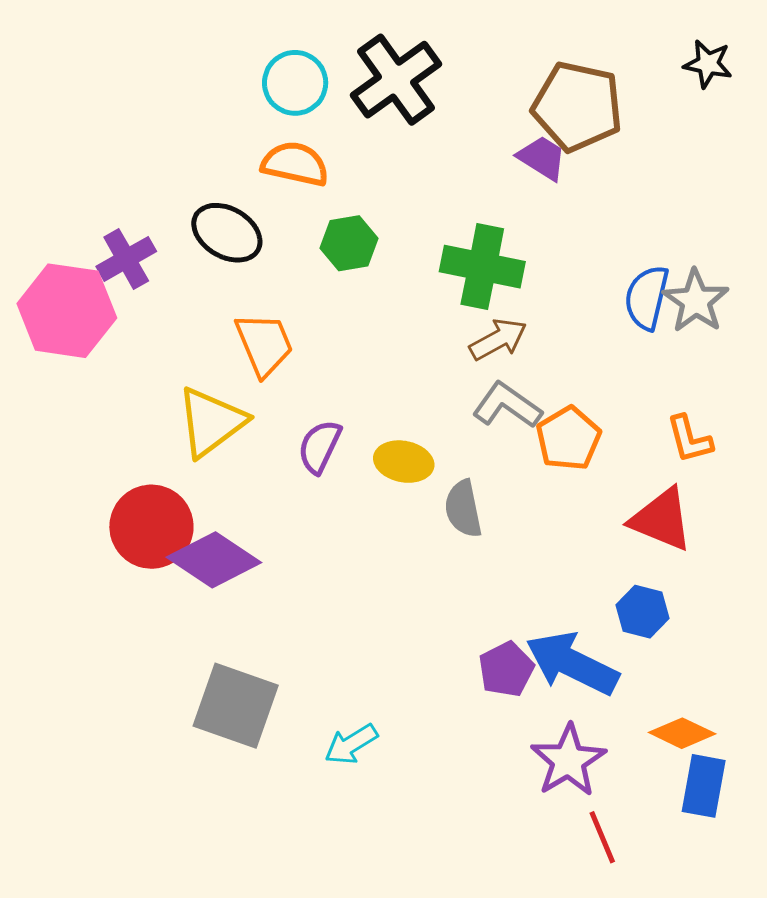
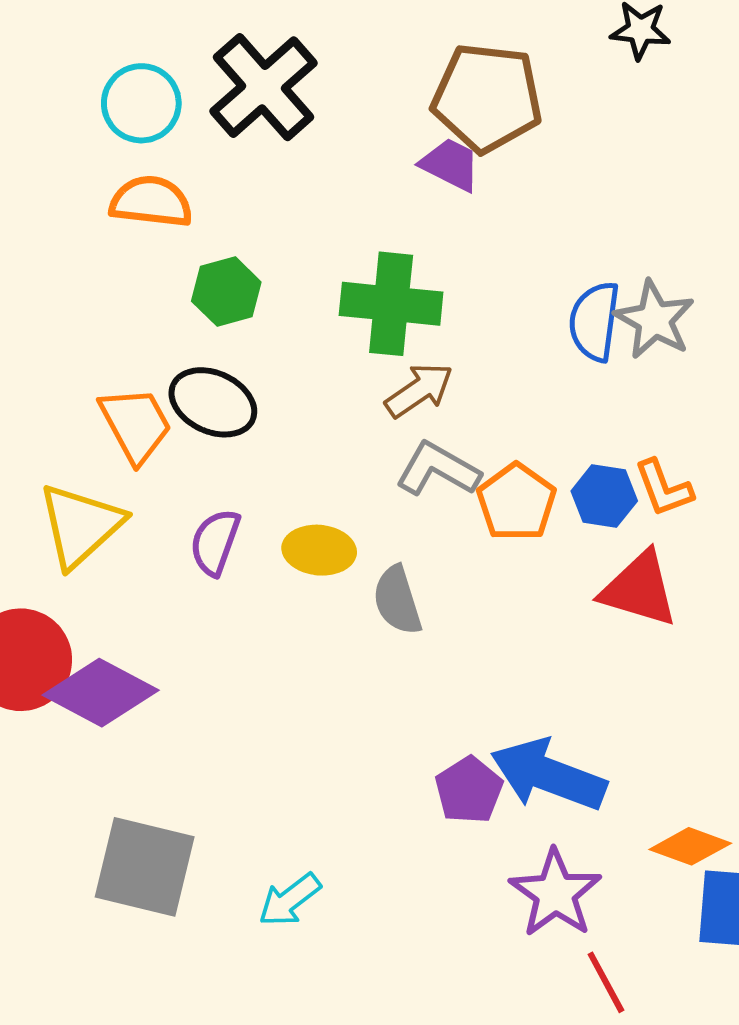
black ellipse: (227, 233) -> (213, 402), moved
blue hexagon: (643, 612) -> (604, 496), moved

